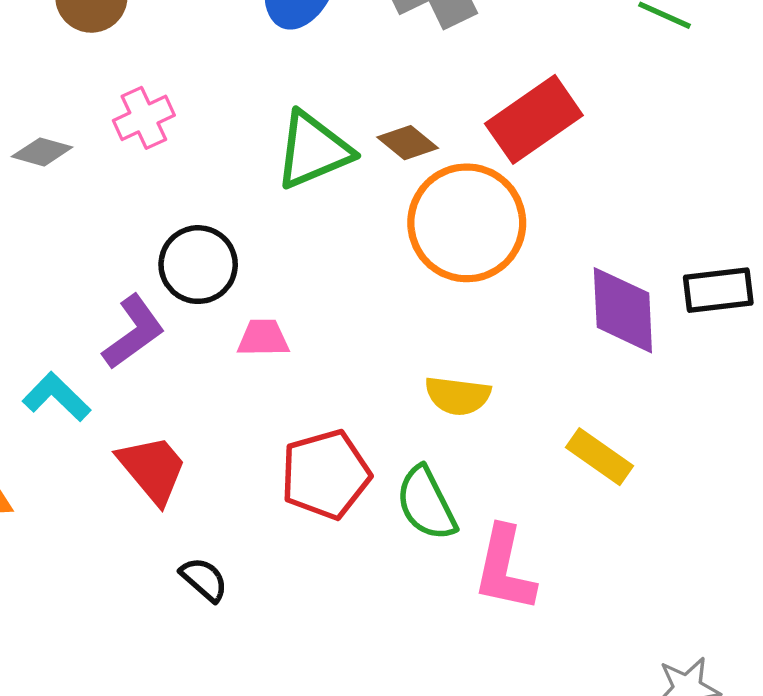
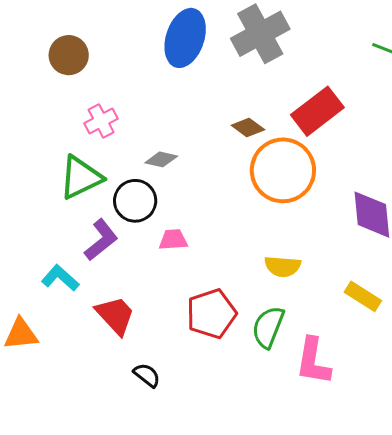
green triangle: (313, 150) -> (81, 177), moved
gray diamond: (42, 152) -> (161, 159), moved
green semicircle: (426, 504) -> (268, 327), turned 51

